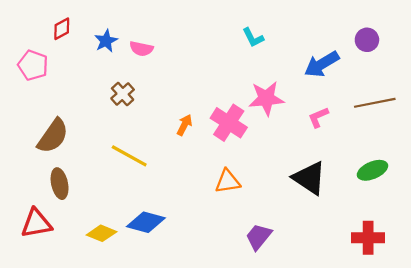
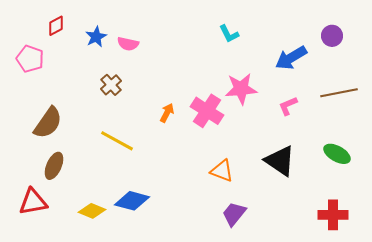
green ellipse: (372, 170) -> (337, 154), turned 52
orange triangle: (228, 181) -> (222, 171), moved, turned 30
brown ellipse: (60, 184) -> (54, 166), turned 36

